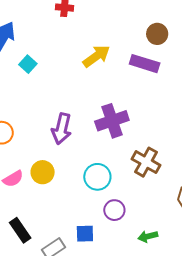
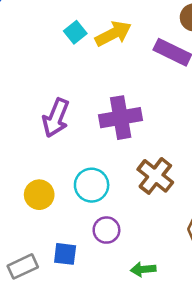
cyan square: (28, 64) -> (75, 32), moved
yellow circle: (43, 172) -> (39, 195), moved

